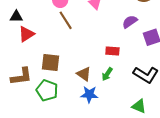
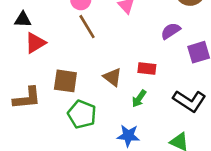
brown triangle: (84, 74) -> (112, 77), moved
green pentagon: (47, 90) -> (82, 114), moved
blue star: (89, 94) -> (128, 136), moved

